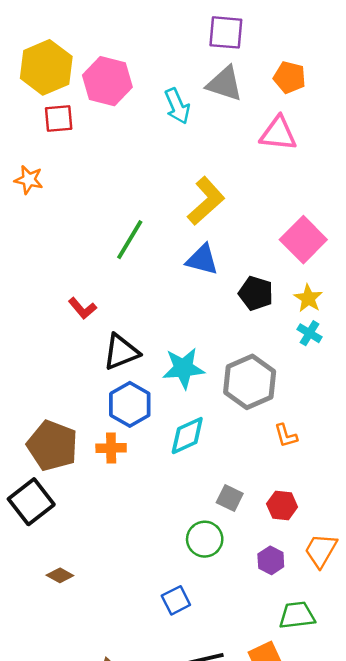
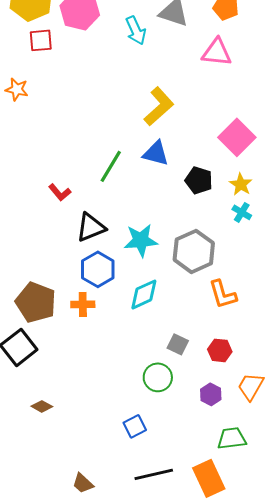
green line: (130, 240) -> (111, 166), moved
orange L-shape: (286, 436) -> (223, 294), size x1.5

